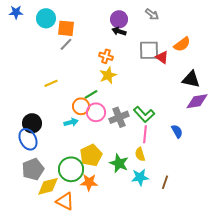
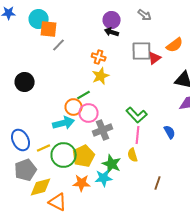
orange square: (66, 28) -> (49, 29), moved
red triangle: (162, 57) -> (155, 58), turned 48
yellow line: (51, 83) -> (44, 148), moved
gray cross: (119, 117) -> (103, 130), moved
cyan arrow: (71, 122) -> (64, 123), size x1.5
black circle: (32, 123) -> (25, 82), moved
green circle: (71, 169) -> (64, 155), moved
cyan star: (140, 177) -> (104, 178), moved

